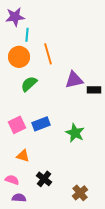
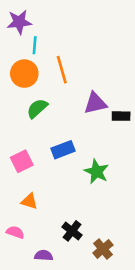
blue rectangle: (41, 124) -> (63, 150), moved
black cross: (44, 179) -> (72, 231), moved
purple semicircle: (19, 198) -> (44, 255), moved

